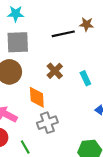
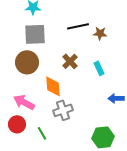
brown star: (86, 24) -> (100, 33), moved

